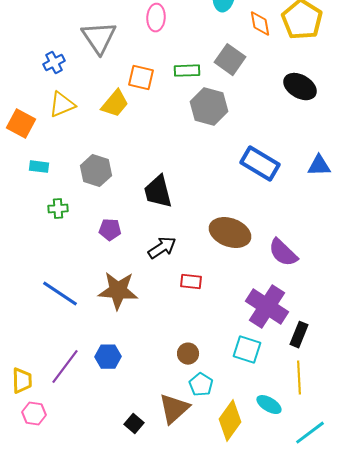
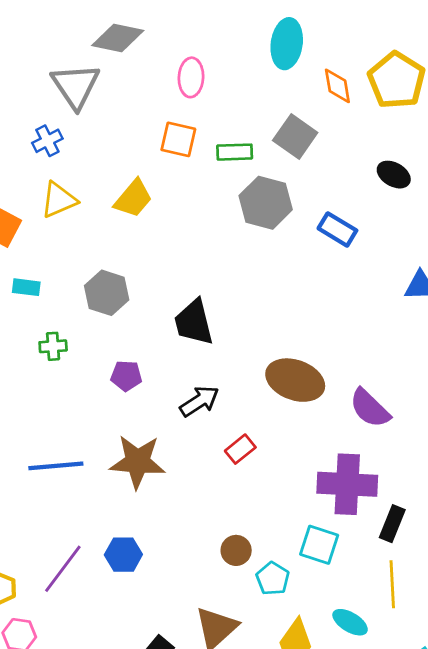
gray triangle: (99, 38) -> (76, 86), moved
orange square: (141, 78) -> (178, 139), moved
black ellipse: (300, 87) -> (394, 175), size x0.7
blue rectangle: (260, 164) -> (337, 229), moved, size x0.7
red rectangle: (191, 282) -> (240, 449), turned -45
blue line: (60, 294) -> (56, 466), turned -39
purple cross: (267, 307) -> (347, 484), turned -30
cyan pentagon: (201, 385) -> (273, 579), moved

